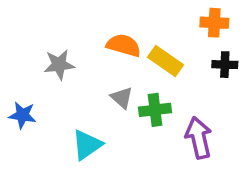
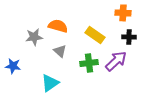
orange semicircle: (124, 45) -> (58, 26), moved
gray triangle: (122, 98) -> (60, 51), moved
purple arrow: (199, 138) -> (116, 61), moved, turned 60

